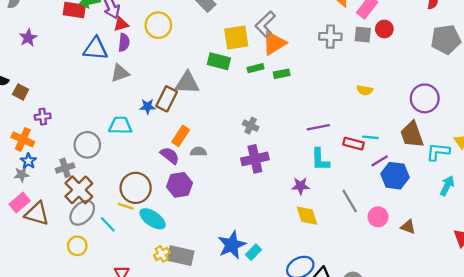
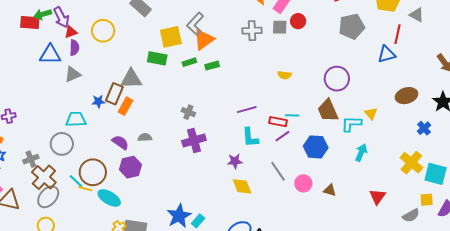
orange rectangle: (181, 136) -> (126, 106), moved
gray circle: (87, 145) -> (62, 144), moved
purple line: (380, 161) -> (282, 136), moved
cyan line: (108, 224) -> (76, 181), moved

